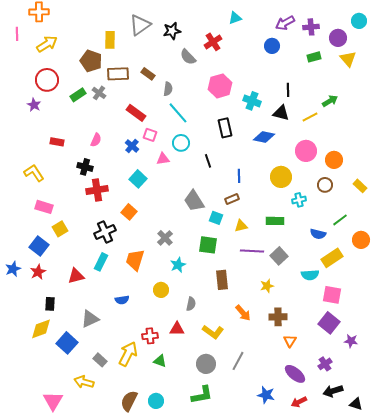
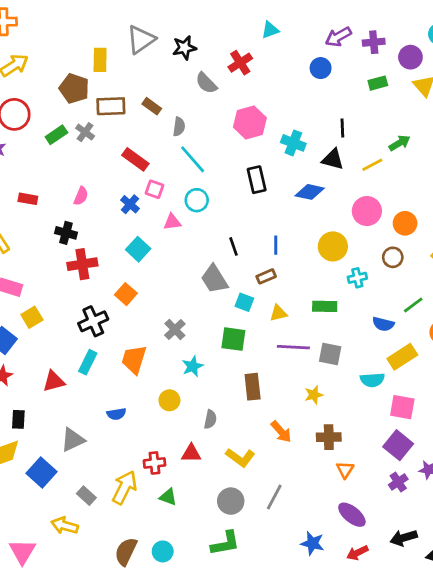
black line: (208, 161) -> (233, 246), moved
gray square: (279, 256) -> (330, 354), turned -36
purple cross: (325, 364) -> (398, 482), moved

